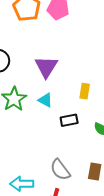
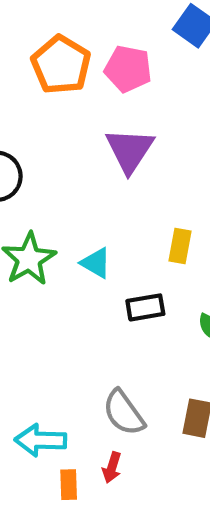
purple triangle: (46, 67) -> (130, 150), moved

